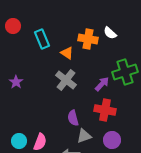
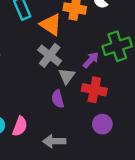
orange triangle: (67, 53) -> (51, 24), size x1.5
gray triangle: (84, 136) -> (67, 76), moved, turned -35

